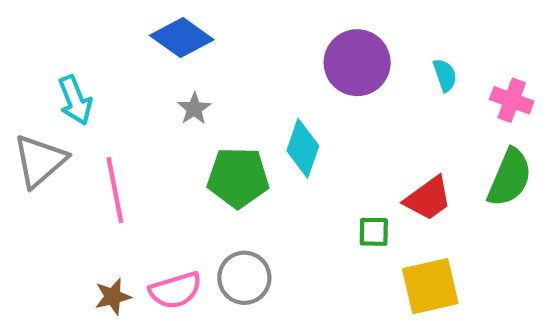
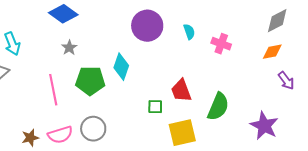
green semicircle: (510, 178) -> (218, 107), moved
pink line: (115, 190) -> (53, 90), moved
red trapezoid: (428, 198) -> (181, 91), turned 105

